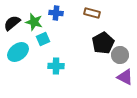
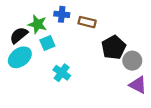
brown rectangle: (92, 13) -> (87, 22), moved
black semicircle: (12, 23) -> (19, 35), moved
cyan cross: (56, 66) -> (62, 73), turned 35

